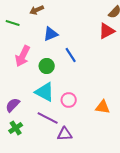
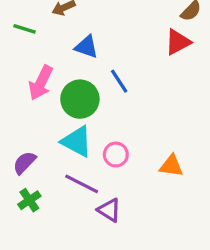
blue triangle: (51, 34) -> (86, 47), turned 42
green circle: (47, 66) -> (80, 99), size x1.5
purple triangle: (65, 134) -> (109, 210), turned 35

